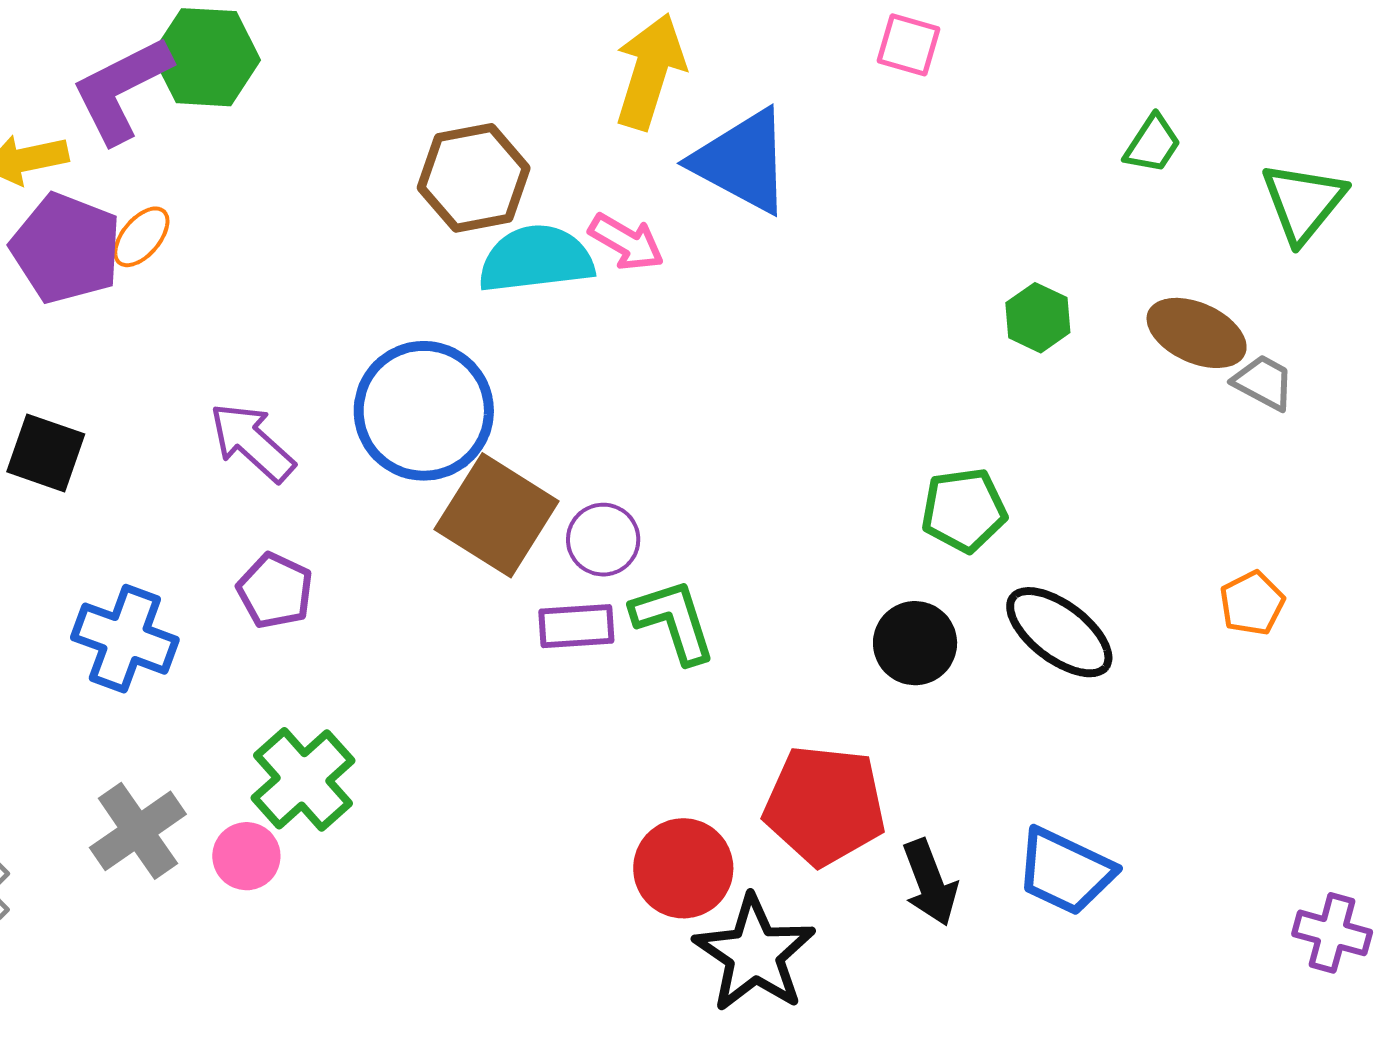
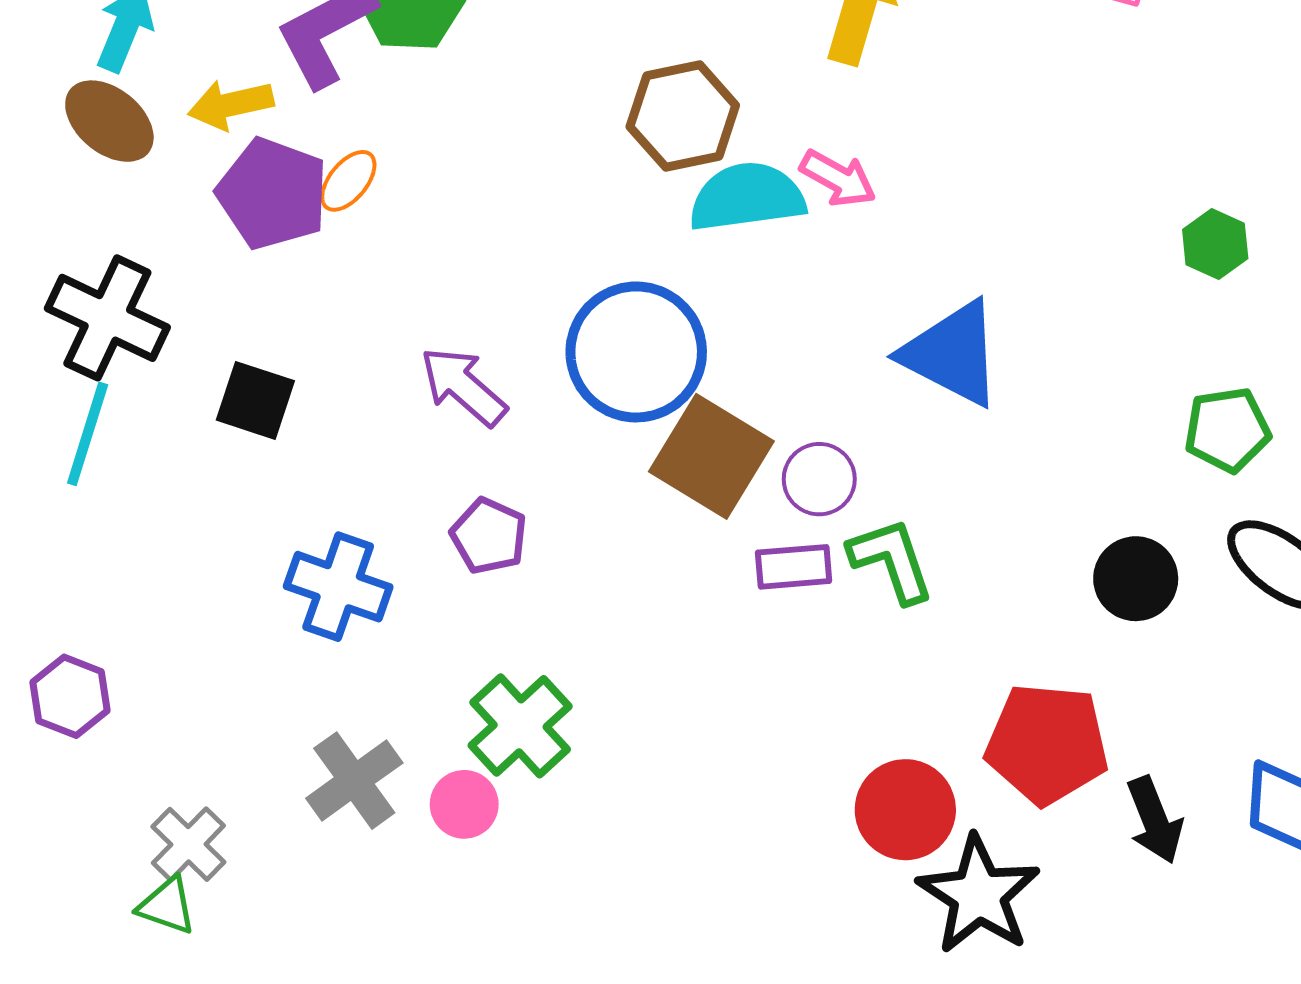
blue triangle: (742, 161) -> (952, 354), moved
green hexagon: (1038, 318) -> (1215, 244), moved
green pentagon: (964, 510) -> (1227, 430), moved

